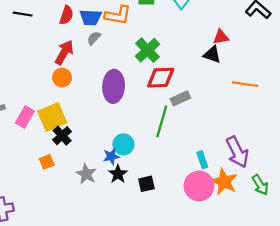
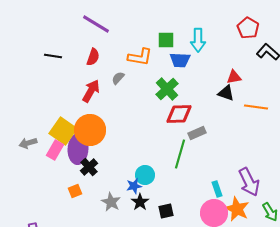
blue trapezoid: (91, 17) -> (180, 60), moved
orange circle: (62, 78) -> (90, 130), moved, size x1.8
orange line: (245, 84) -> (256, 107), moved
purple ellipse: (114, 86) -> (78, 149), moved
yellow square: (52, 117) -> (63, 131), moved, turned -32

